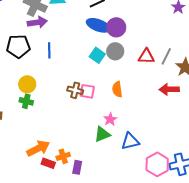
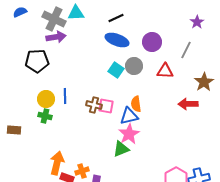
purple circle: (116, 27) -> (152, 42), moved
blue line: (49, 50) -> (65, 96), moved
gray line: (166, 56) -> (186, 50), moved
pink star: (110, 119) -> (129, 134), size x1.5
blue triangle: (130, 141) -> (129, 116), moved
orange arrow: (38, 148) -> (57, 163), turned -50

